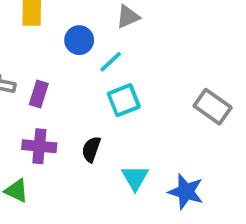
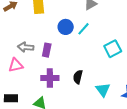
blue circle: (79, 40) -> (66, 27), moved
cyan square: (124, 100) -> (113, 49), moved

